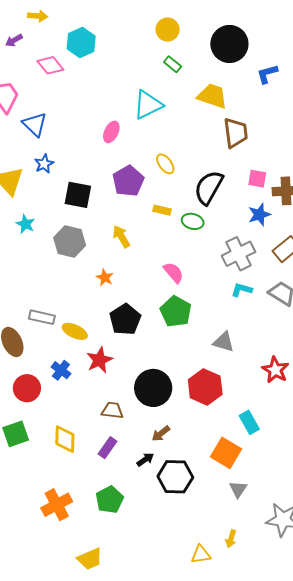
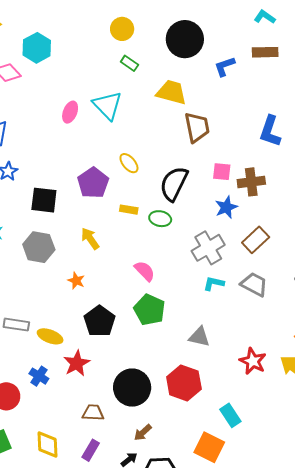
cyan triangle: (148, 105) -> (108, 105), turned -44
pink ellipse: (111, 132) -> (70, 112), moved

